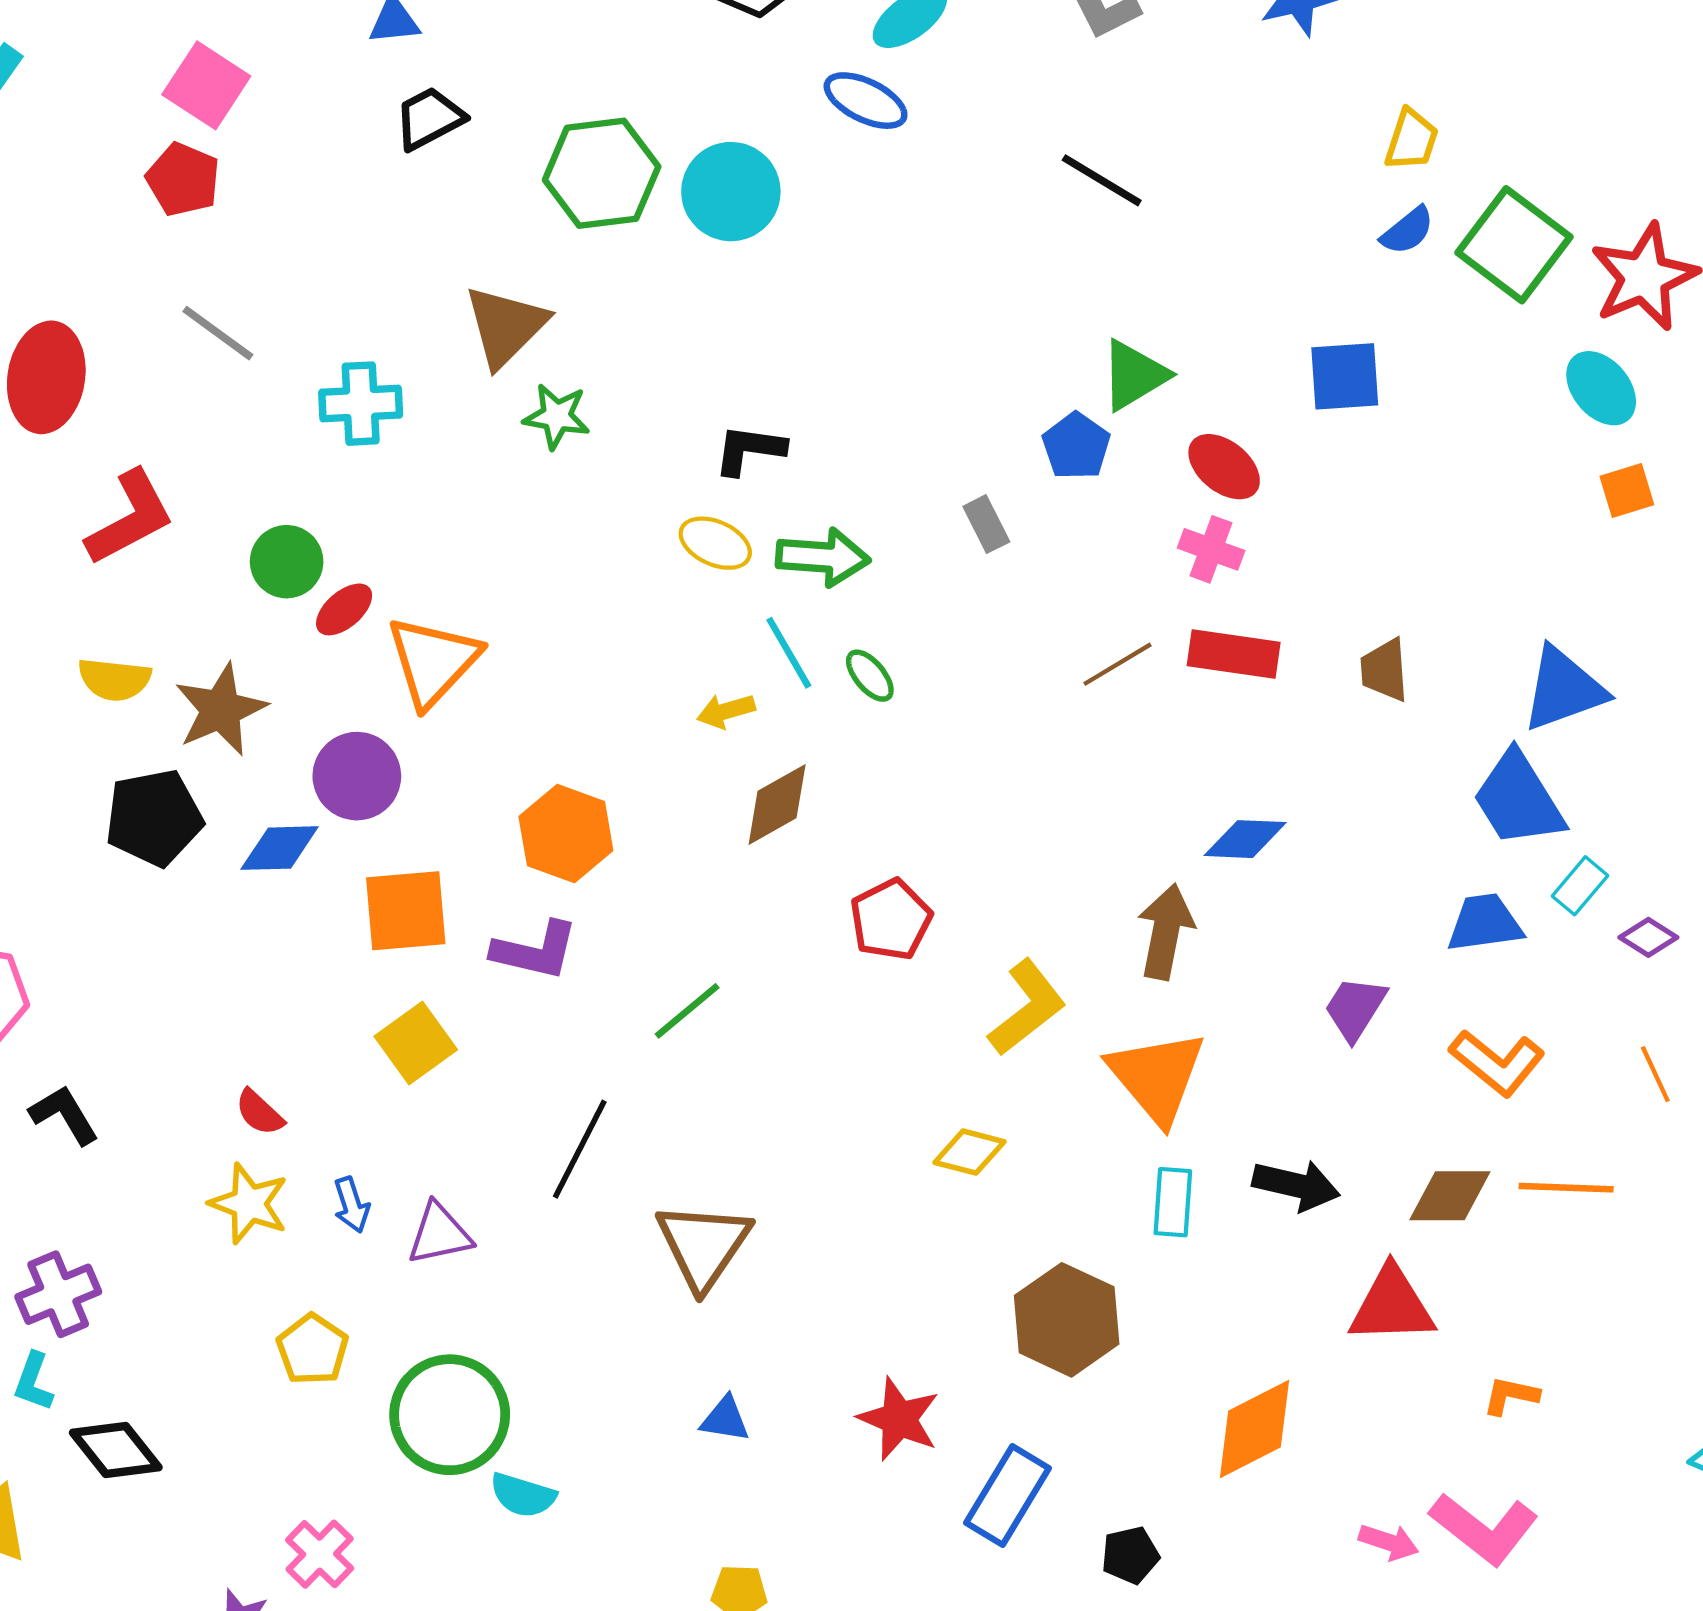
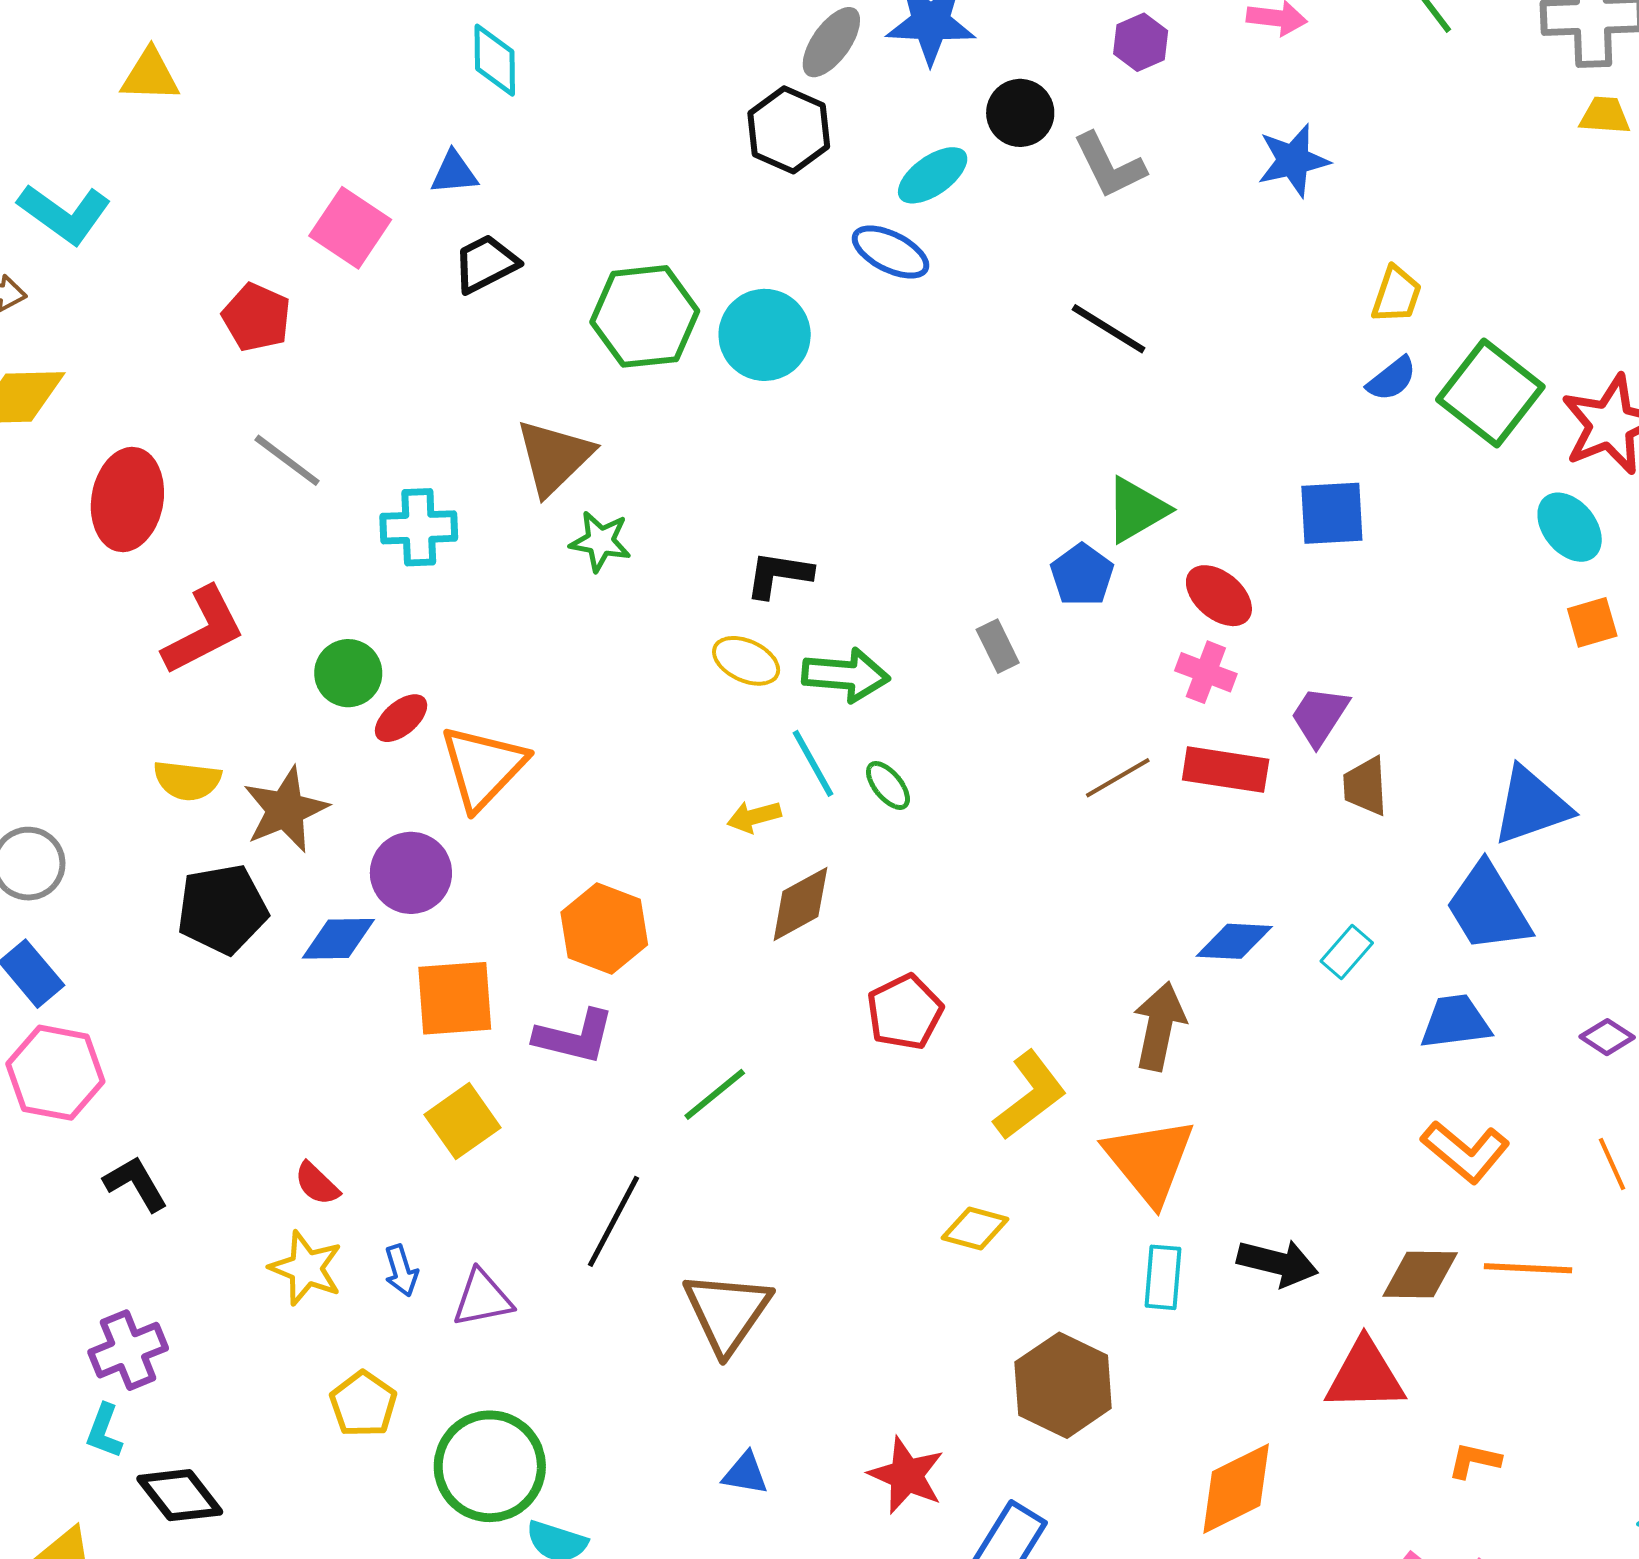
pink square: (206, 85) -> (350, 228), moved
cyan rectangle: (1580, 886) -> (1347, 952), moved
purple trapezoid: (1355, 1008) -> (1320, 716), moved

